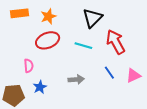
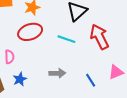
blue line: (109, 73) -> (91, 80), moved

